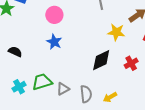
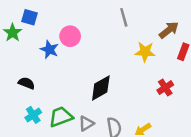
blue star: (54, 42) -> (49, 49), moved
black diamond: (101, 60) -> (101, 88), moved
cyan cross: (19, 87) -> (33, 115), moved

